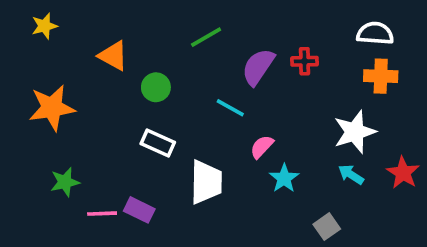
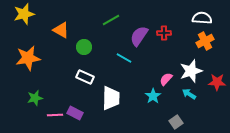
yellow star: (44, 26) -> (24, 14), size x1.5
orange cross: (381, 76) -> (205, 41), turned -30
pink semicircle: (262, 147) -> (166, 79), moved
red star: (403, 173) -> (217, 82), moved, turned -30

